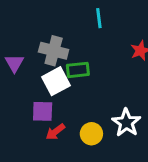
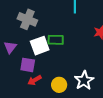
gray cross: (54, 51) -> (27, 19), moved
purple triangle: (14, 63) -> (10, 47), moved

